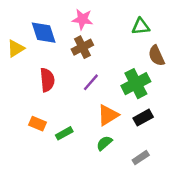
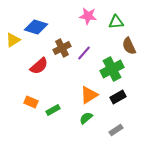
pink star: (82, 19) -> (88, 16), moved
blue diamond: (44, 33) -> (36, 27), turned -55
brown cross: (82, 47) -> (62, 48), moved
red semicircle: (47, 80) -> (39, 66), turned 54
purple line: (91, 82) -> (84, 53), moved

